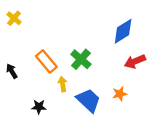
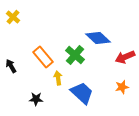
blue diamond: (123, 31) -> (98, 38), moved, turned 75
orange star: (120, 94) -> (122, 87), moved

